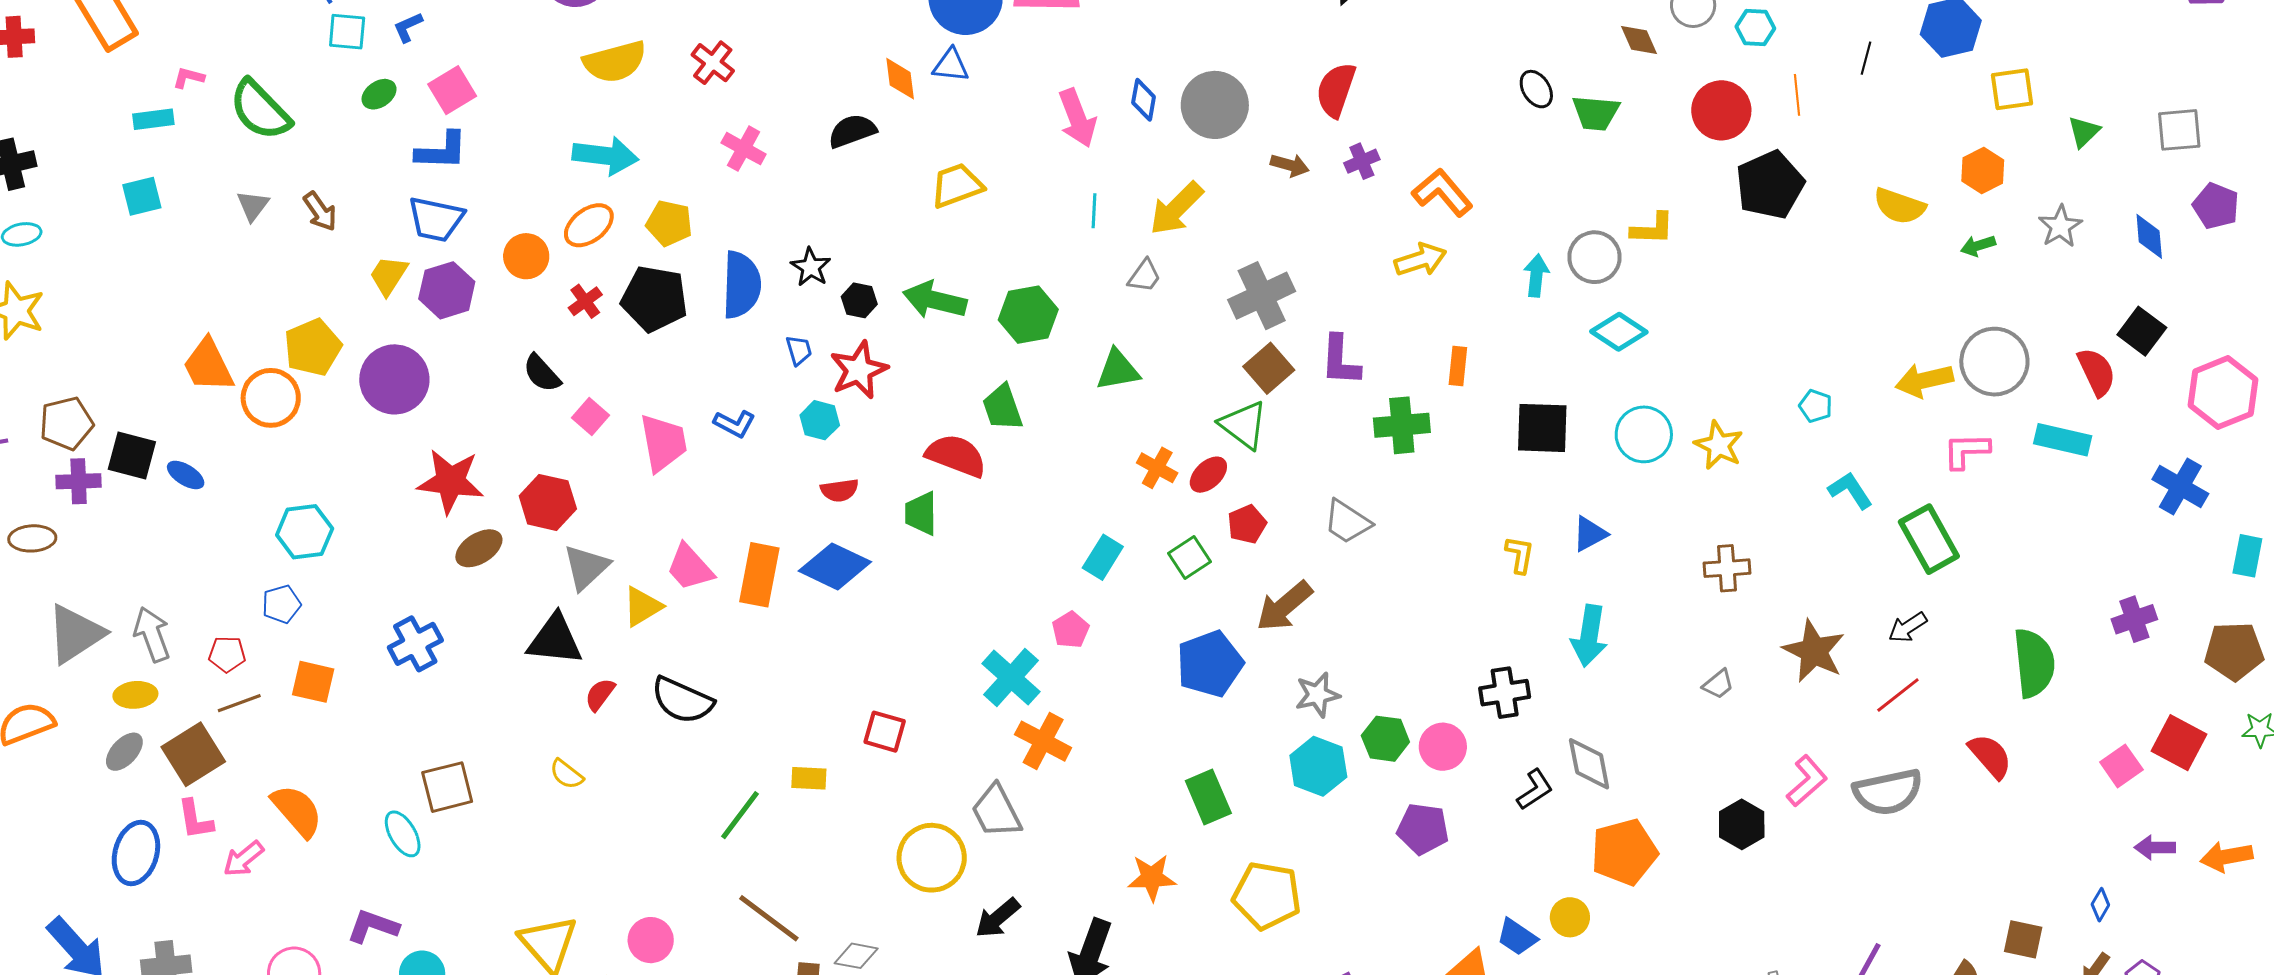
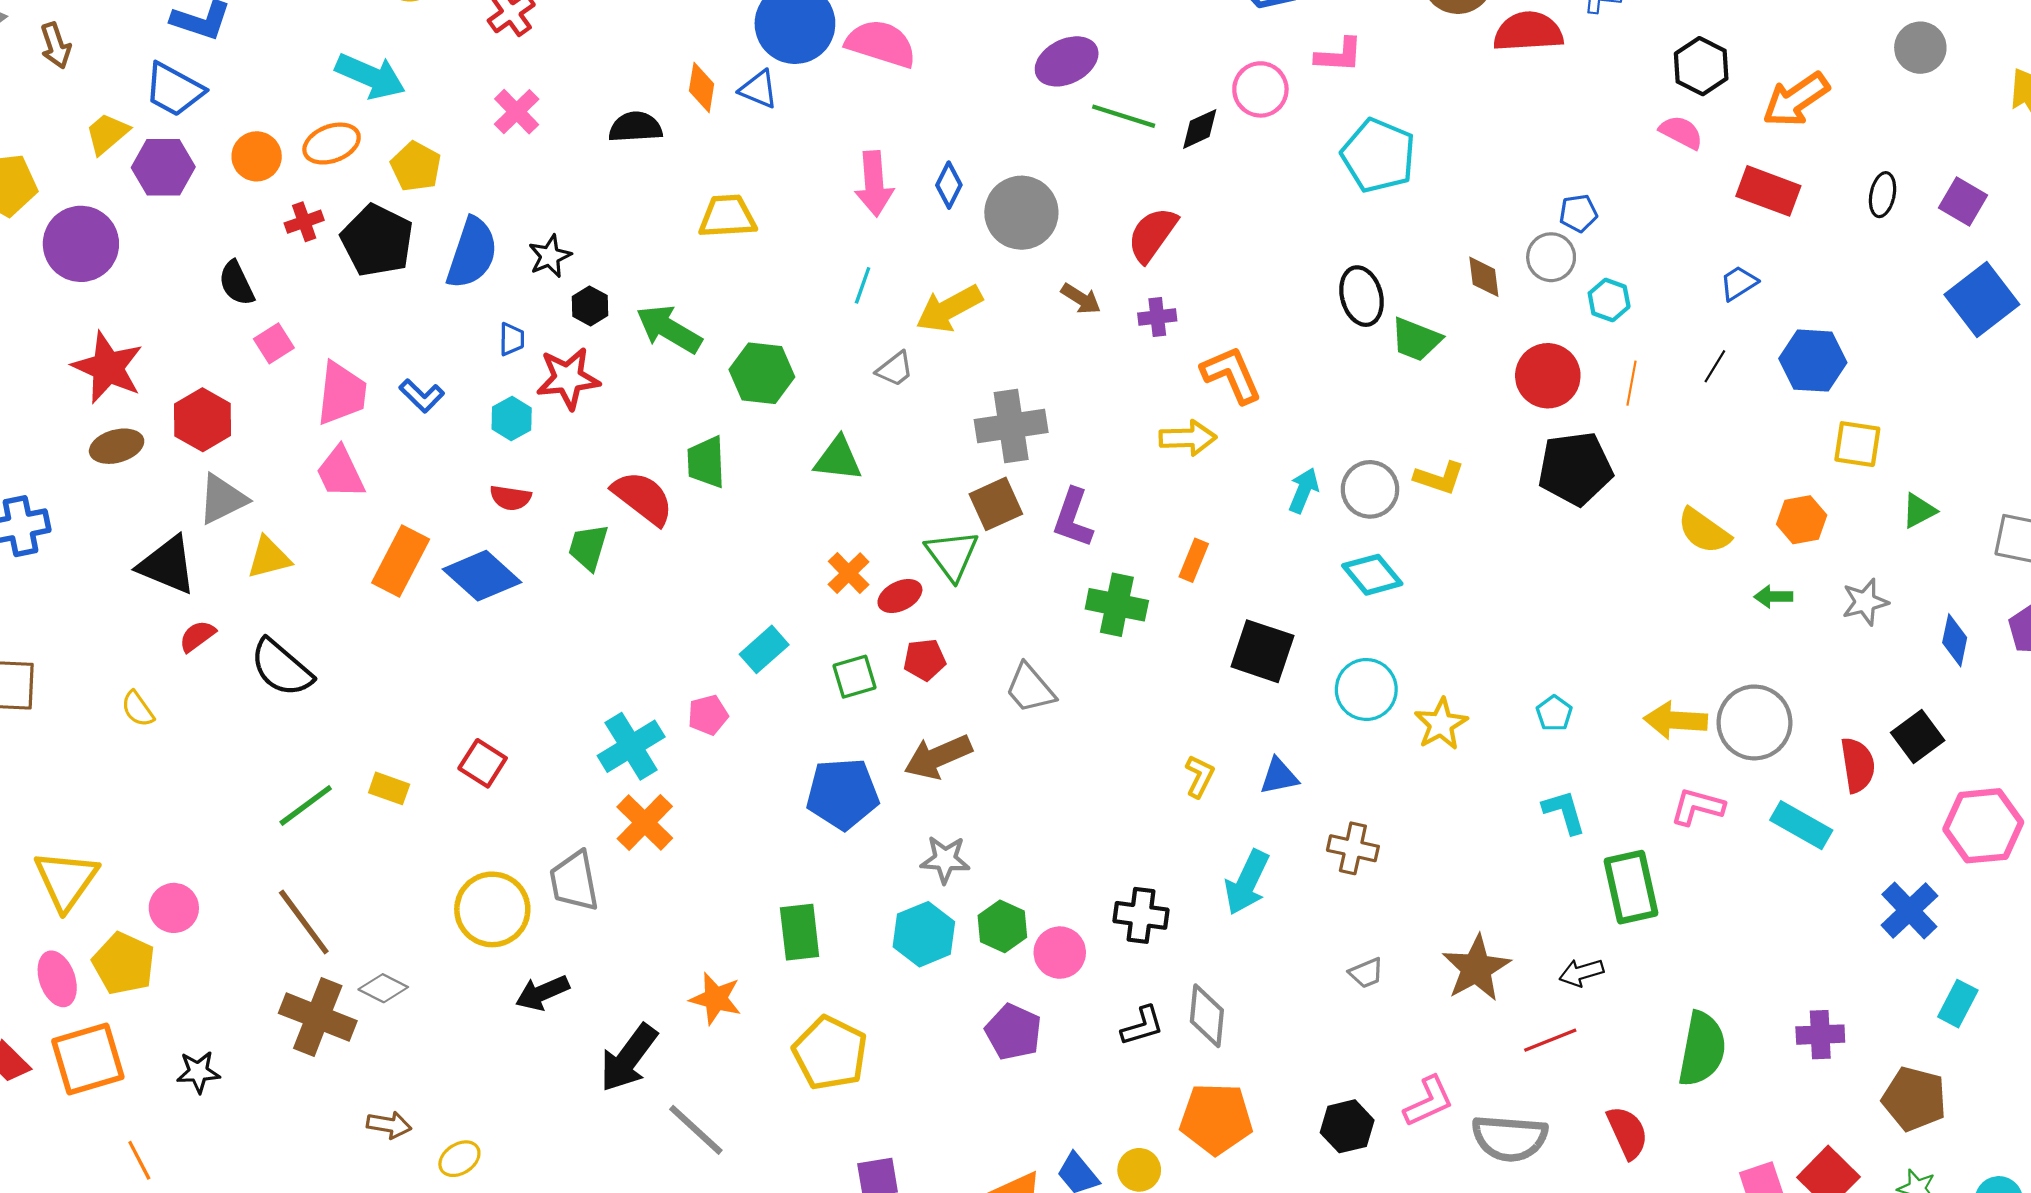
black ellipse: (1536, 89) -> (1362, 296), size x1.4
pink trapezoid: (690, 567) -> (340, 473), moved
brown cross: (1727, 568) -> (1353, 848), moved

